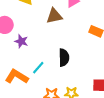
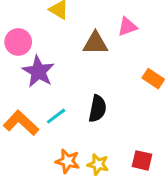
purple star: (21, 41) -> (38, 71), size x1.5

